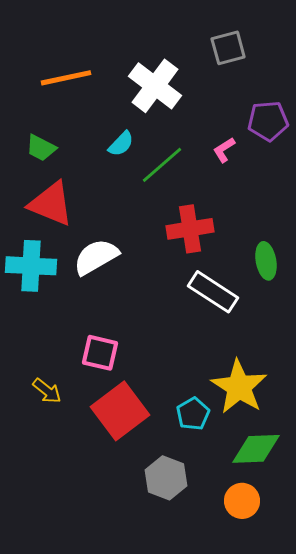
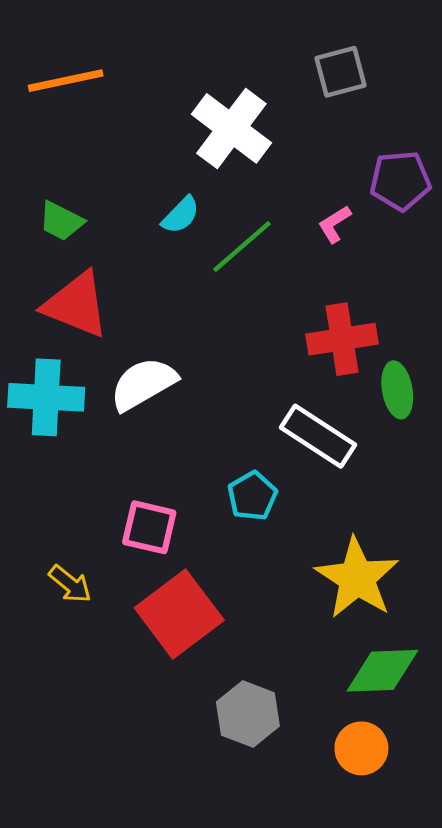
orange line: (66, 78) -> (66, 81), moved
red cross: (190, 229) -> (342, 339), moved
cyan pentagon: (193, 414) -> (252, 496), moved

